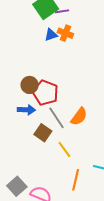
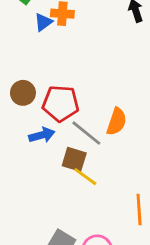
brown circle: (30, 85) -> (23, 93), moved
yellow line: (64, 150) -> (85, 177), moved

